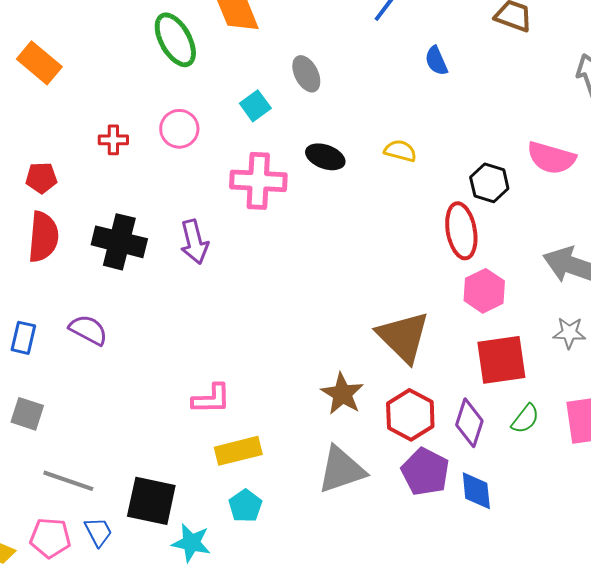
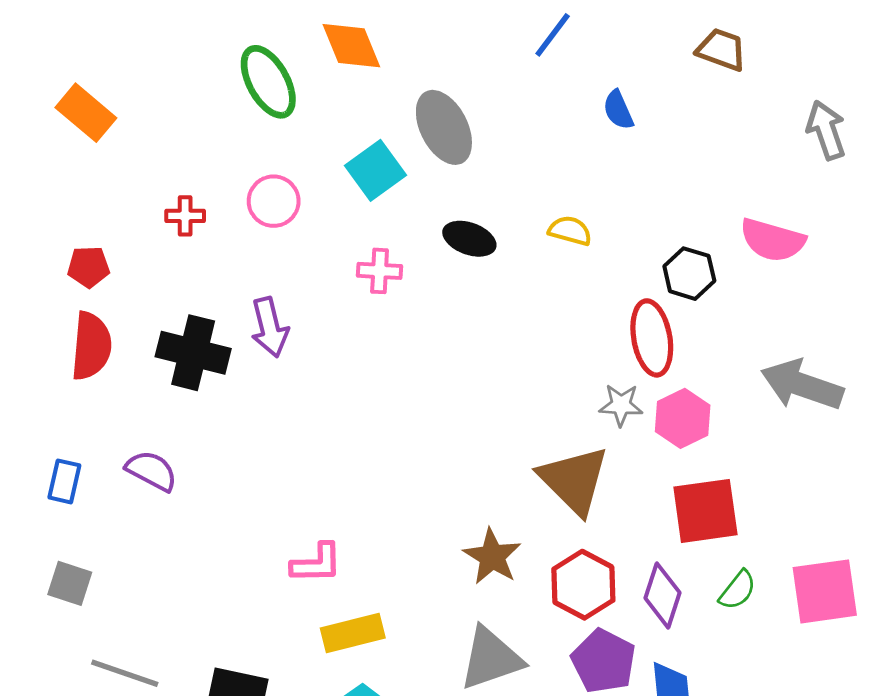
gray ellipse: (306, 74) -> (444, 127), size x1.5
cyan square: (255, 106) -> (376, 170), size x1.4
pink cross: (258, 181) -> (380, 271), size x0.6
purple arrow: (194, 242) -> (270, 327), moved
gray star: (569, 333) -> (621, 405), moved

